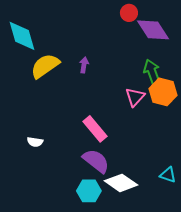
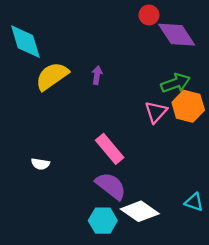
green arrow: (152, 72) -> (175, 83), turned 90

